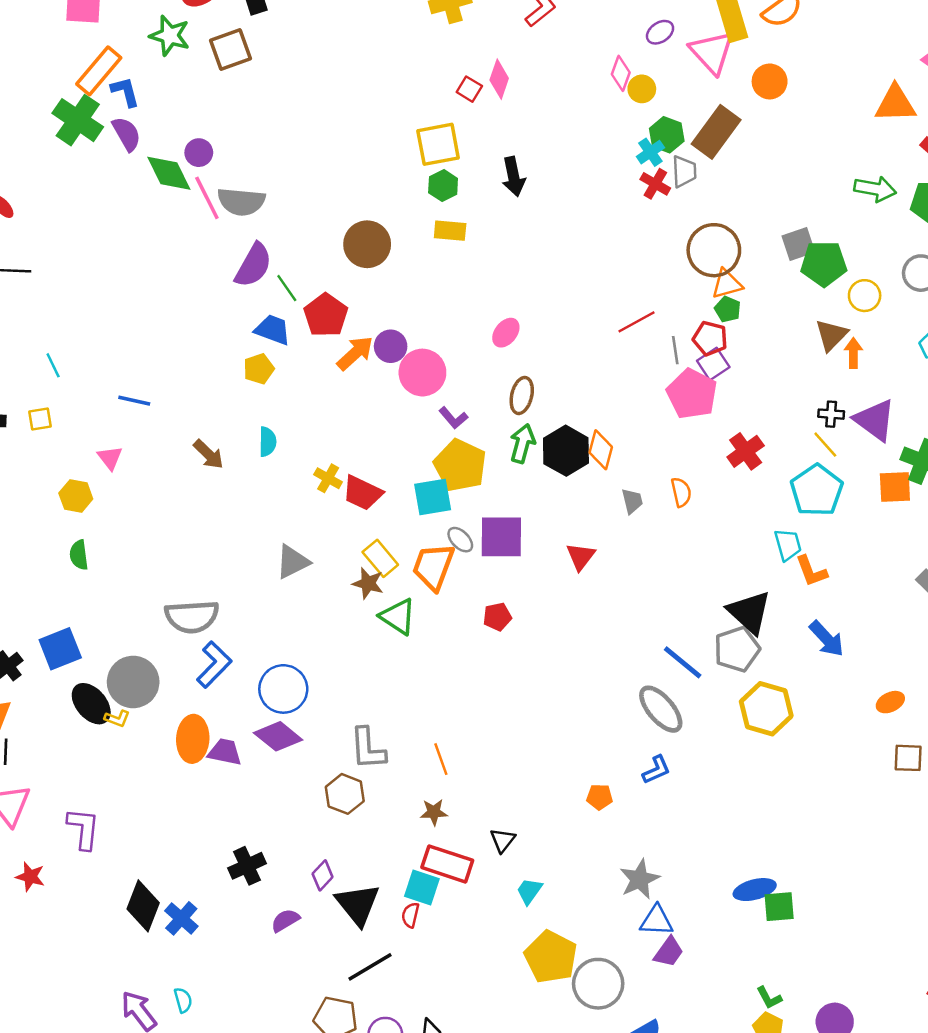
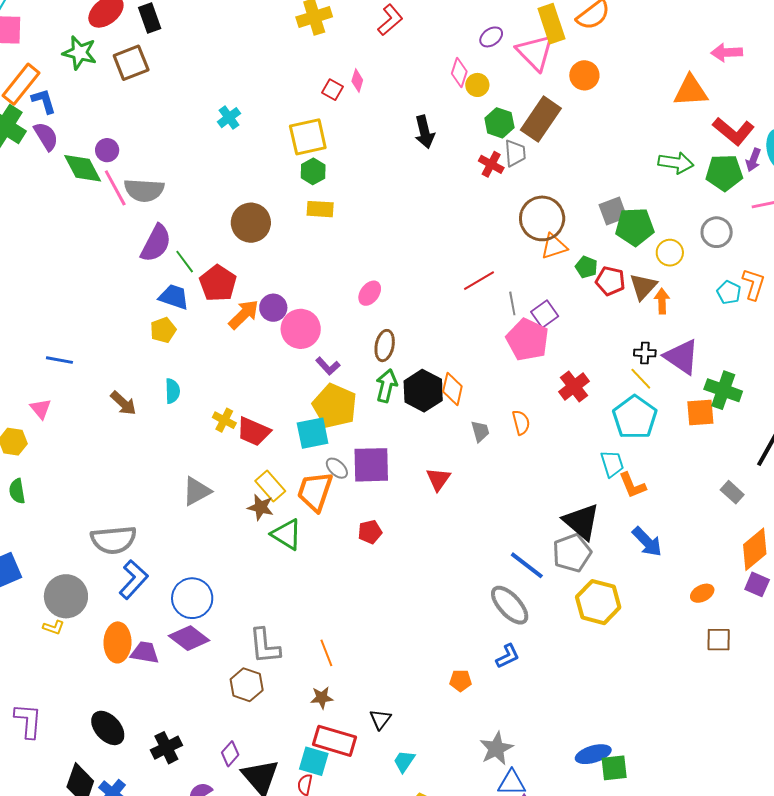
pink diamond: (499, 79) -> (357, 81), size x0.7
cyan cross: (650, 152) -> (229, 118), moved
black arrow: (514, 177) -> (425, 132), moved
green pentagon: (728, 309) -> (586, 267), moved
red pentagon: (710, 338) -> (610, 281), moved
black ellipse: (91, 704) -> (108, 728), moved

